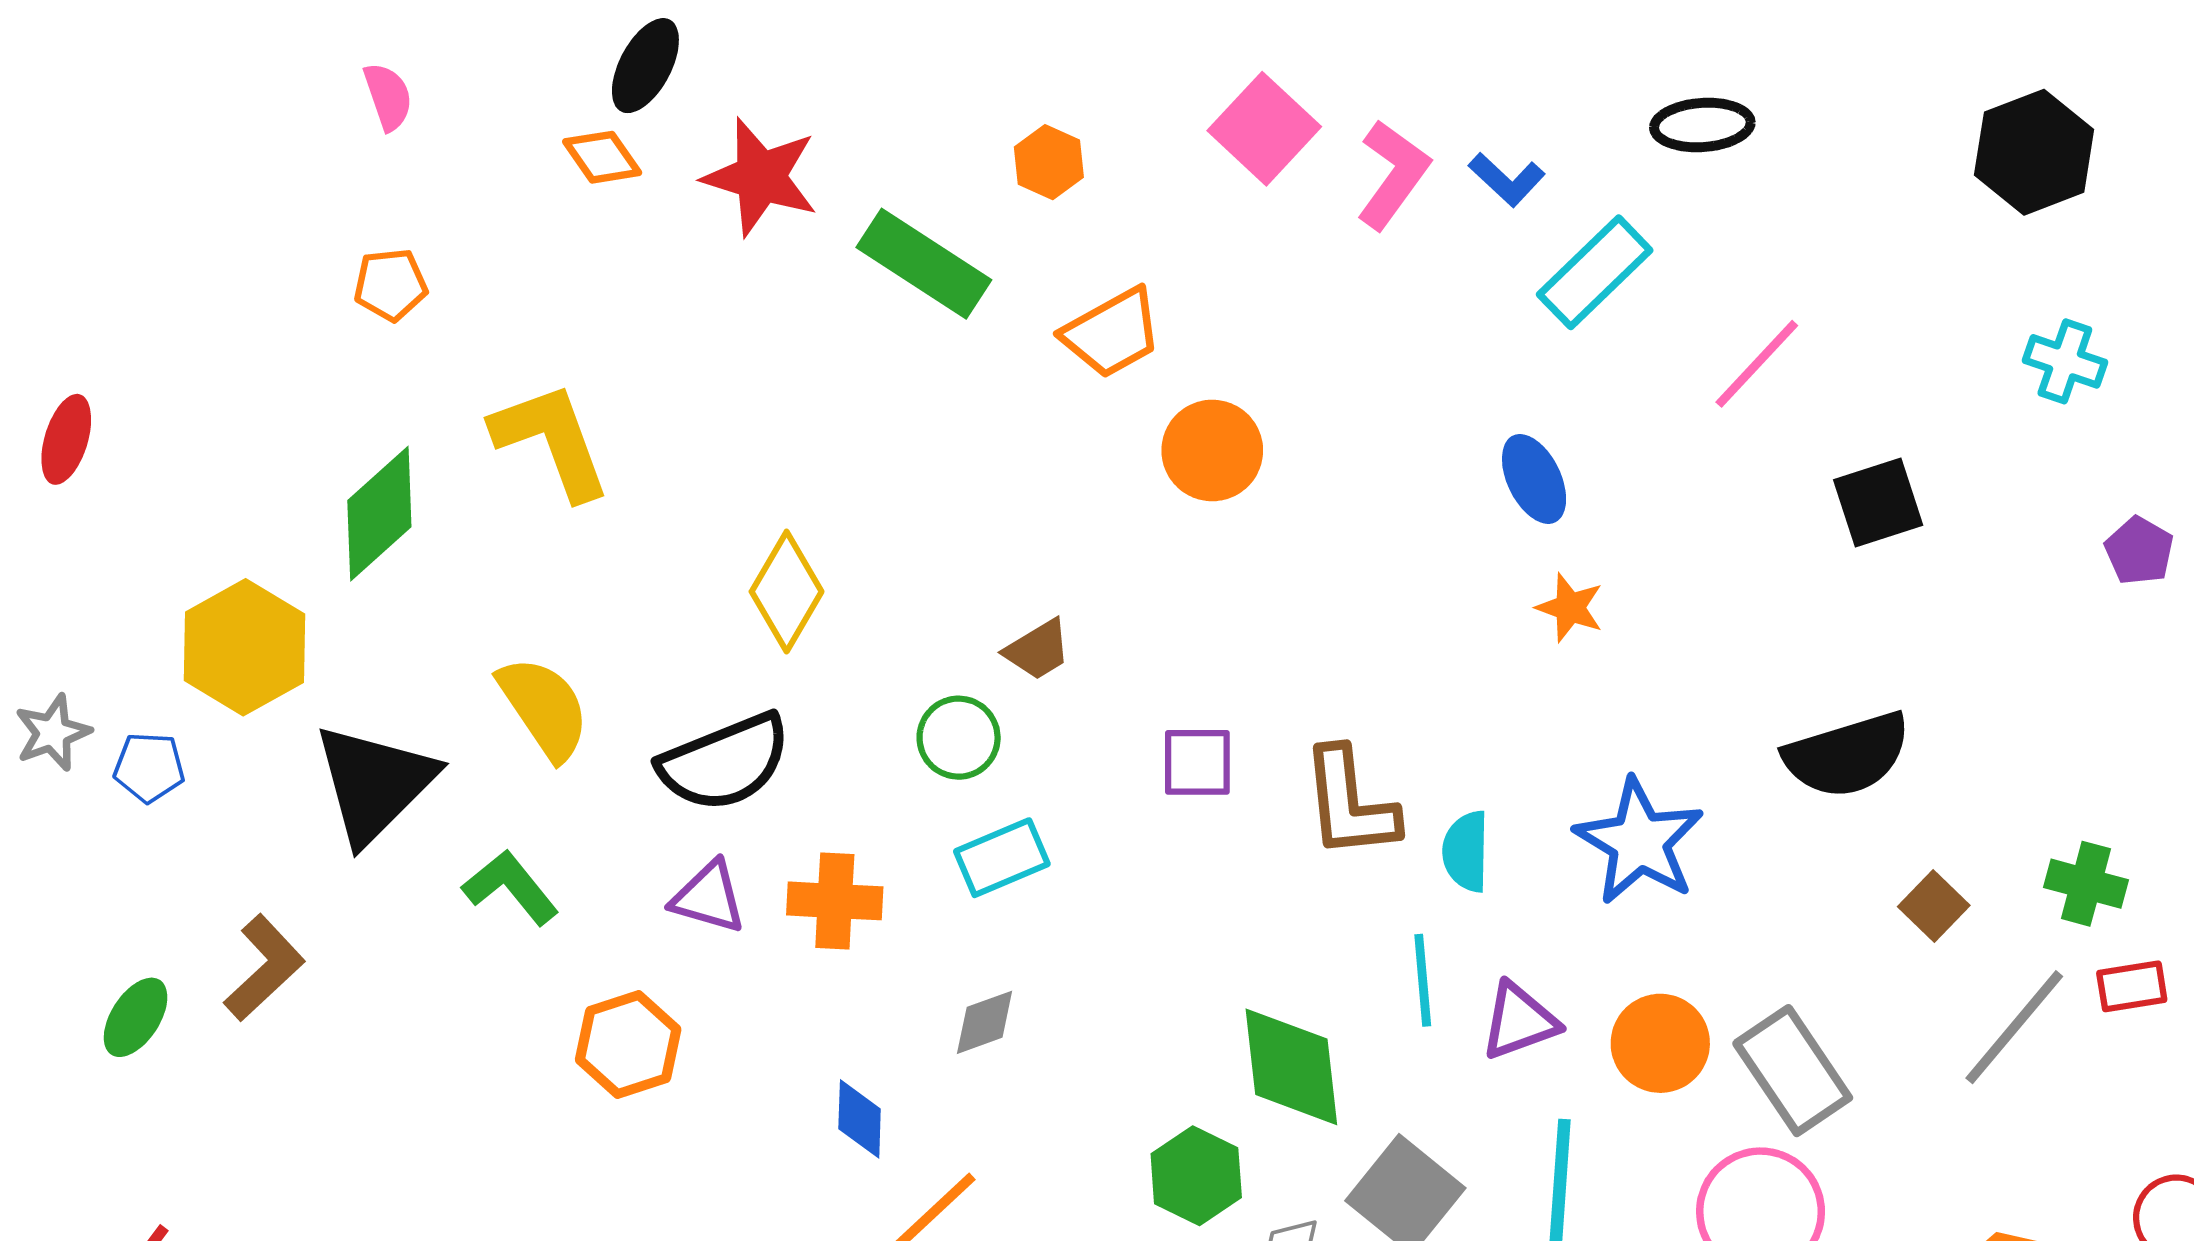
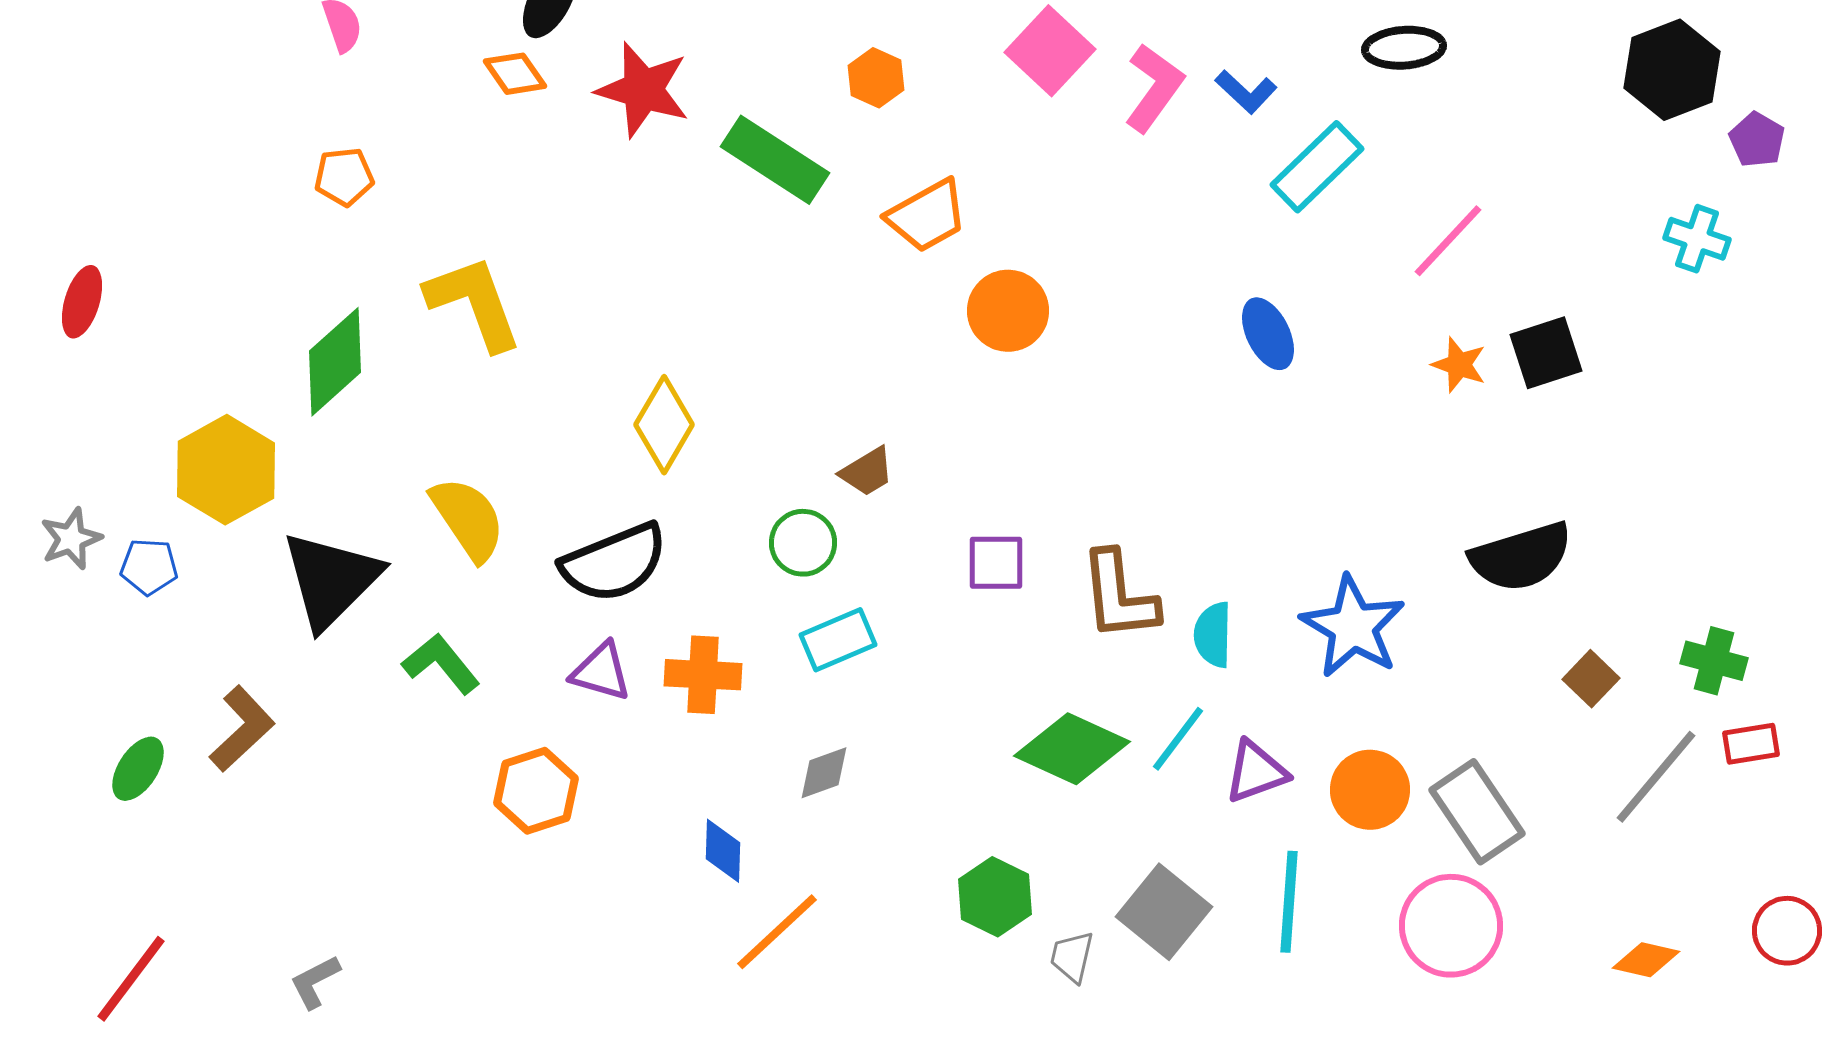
purple pentagon: (2139, 551) -> (1757, 140), moved
orange star: (1570, 608) -> (1459, 365), moved
cyan line: (1423, 980) -> (1178, 739), turned 42
green diamond: (1291, 1067) -> (1072, 749), moved, turned -59

